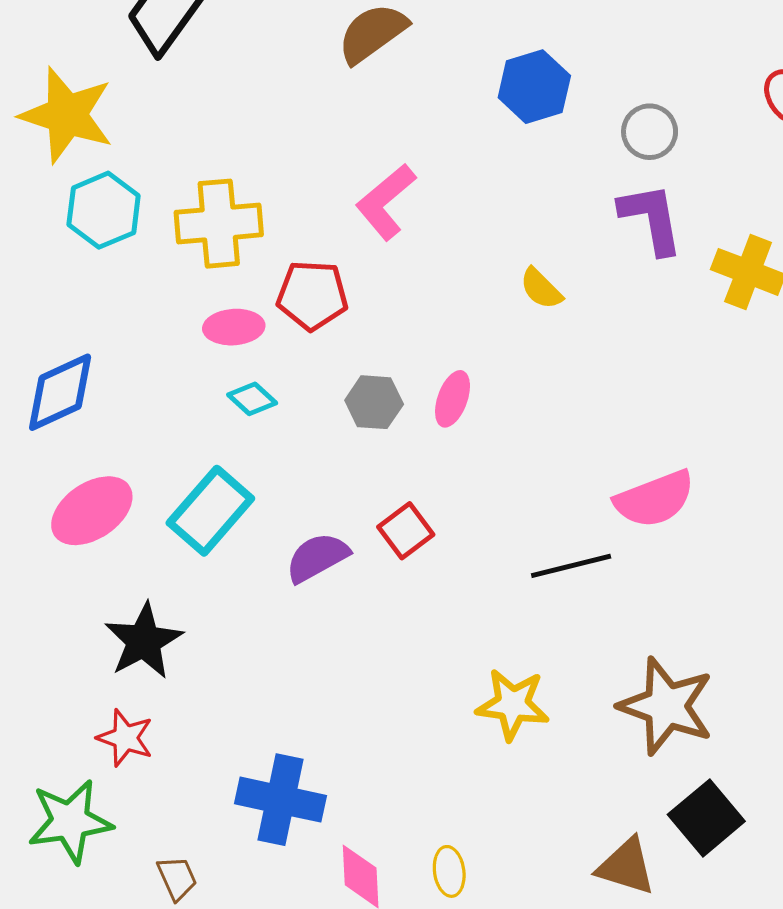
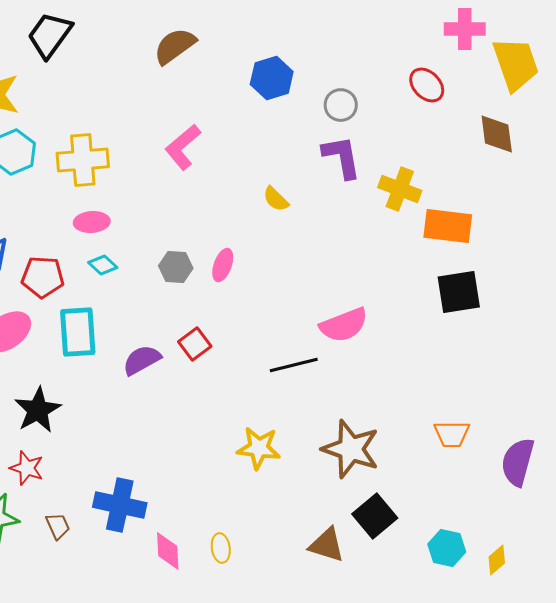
red pentagon: (312, 295) -> (43, 277), moved
cyan rectangle: (210, 511) -> (78, 332), turned -45
brown trapezoid: (177, 878) -> (58, 526), moved

